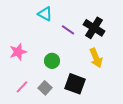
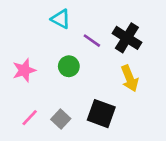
green circle: (52, 61) -> (69, 66), moved

